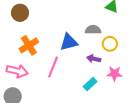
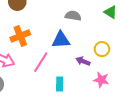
gray semicircle: (93, 30) -> (73, 16), moved
cyan rectangle: (90, 84) -> (60, 84), moved, turned -56

